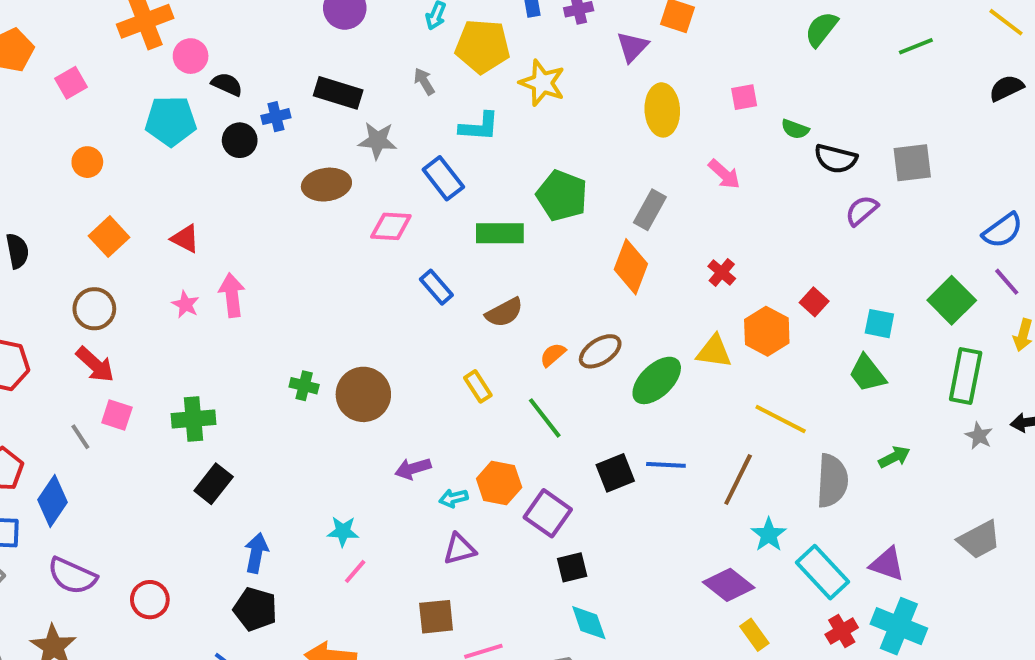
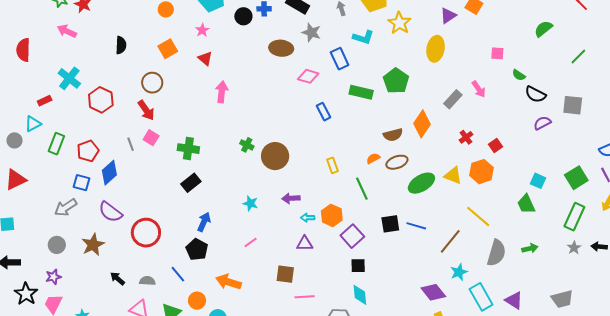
green line: (916, 46) -> (578, 57), moved, turned -36
yellow ellipse: (662, 110) -> (436, 49), moved
gray rectangle: (650, 210) -> (453, 99), moved
red square: (814, 302) -> (495, 146), moved
pink star: (186, 304) -> (202, 30), moved
brown semicircle: (504, 312) -> (393, 135), moved
cyan star: (343, 531) -> (250, 203), moved
red circle: (150, 600) -> (146, 233), size x1.5

